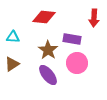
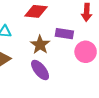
pink circle: (77, 63) -> (86, 52), moved

